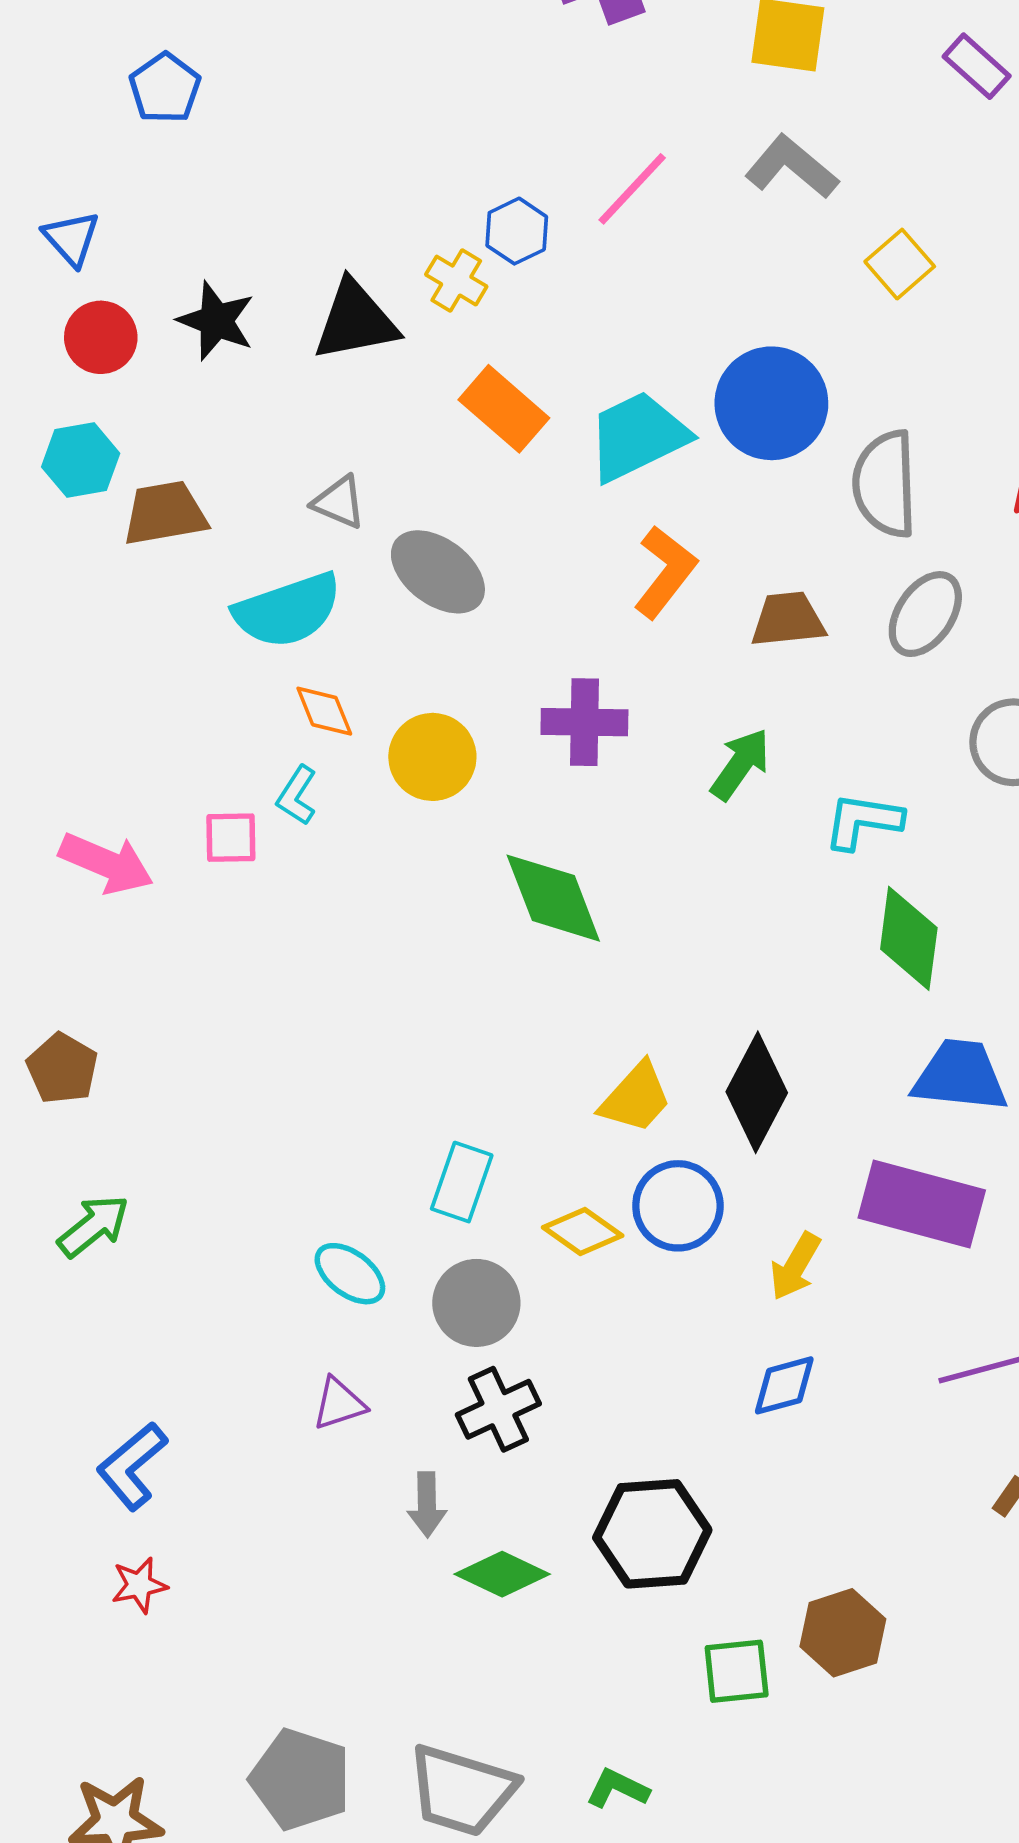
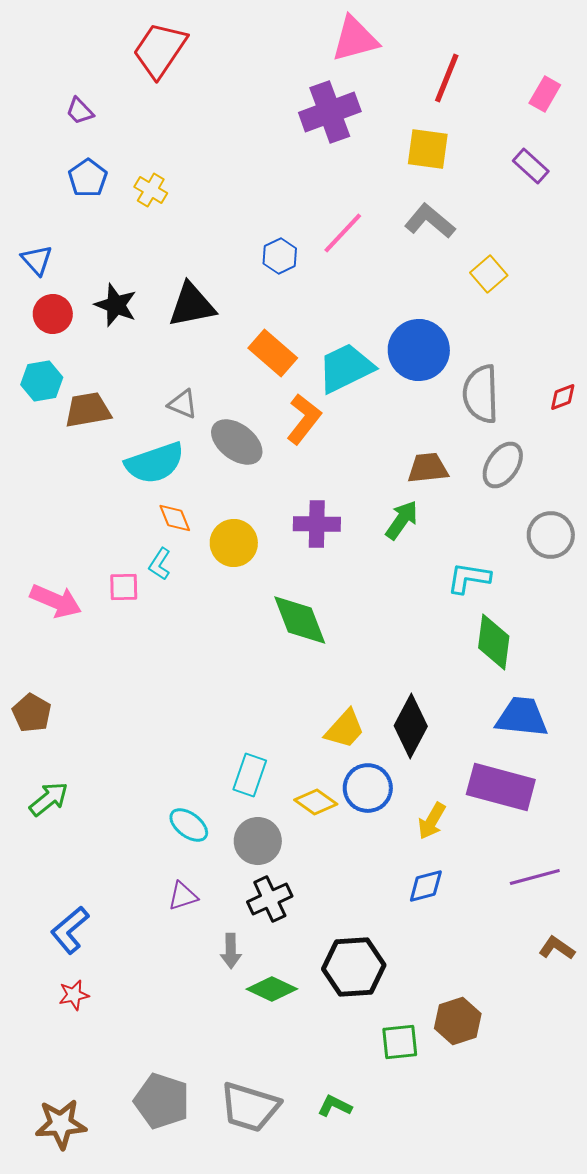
yellow cross: (456, 281) -> (151, 190), moved
orange L-shape: (665, 572) -> (304, 419), moved
green arrow: (740, 764) -> (402, 520), moved

